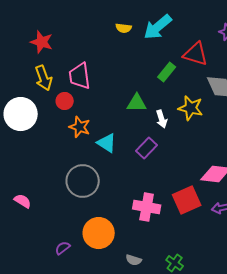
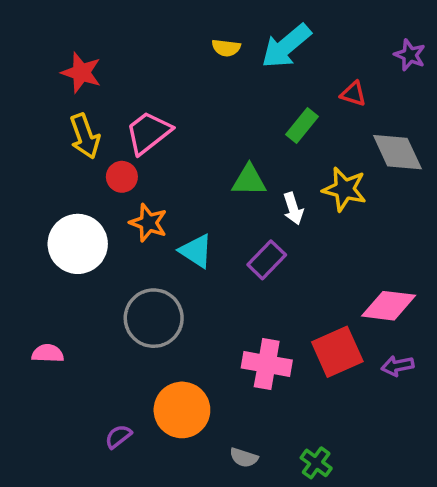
red triangle: (196, 54) -> (353, 94), size x0.6
pink trapezoid: (80, 76) -> (148, 133), turned 60
white circle: (21, 114) -> (78, 244), moved
pink semicircle: (23, 201) -> (48, 353), turned -30

